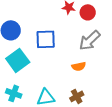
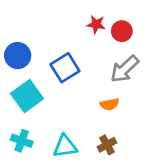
blue square: (46, 39) -> (65, 68), turned -30

